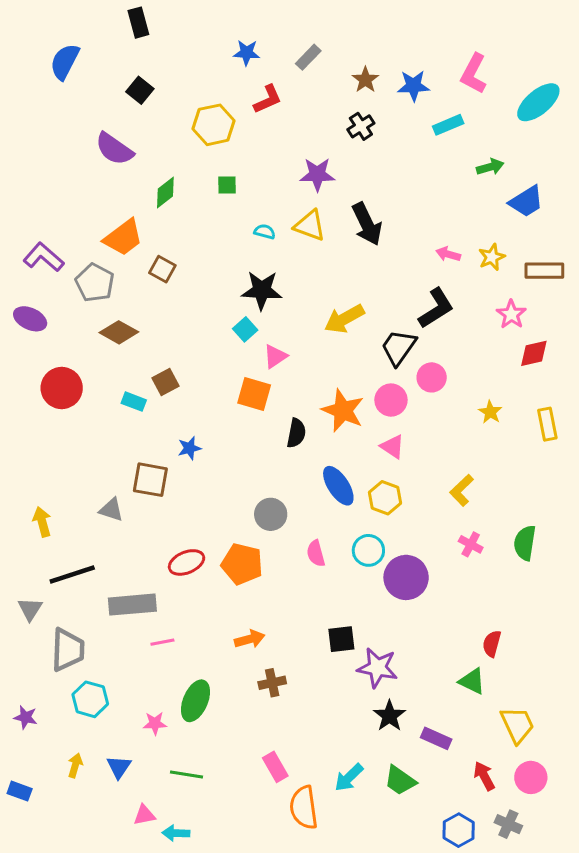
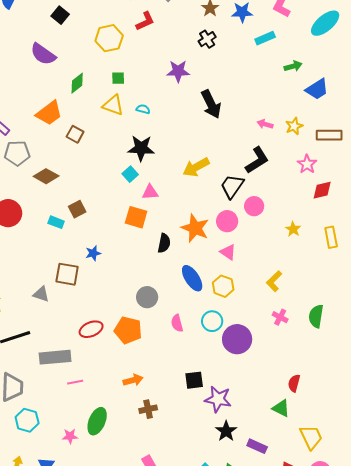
yellow triangle: (310, 226) -> (113, 105), moved
gray pentagon: (95, 283) -> (17, 153), moved, turned -30
pink triangle: (275, 356) -> (150, 192), turned 30

